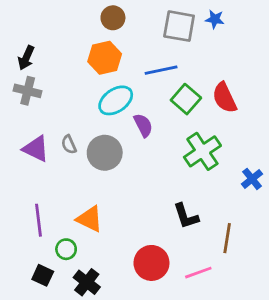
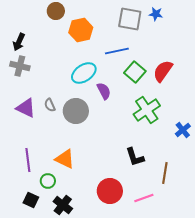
brown circle: (113, 18) -> (56, 11), moved
orange hexagon: (105, 58) -> (81, 30), moved
red semicircle: (224, 98) -> (163, 71), turned 60

